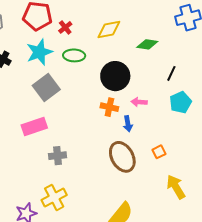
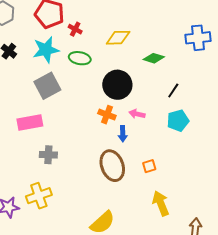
red cross: (65, 27) -> (75, 29), turned -32

